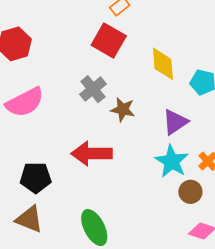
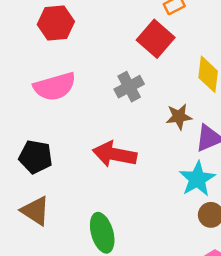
brown star: (123, 110) -> (179, 117), moved, turned -30
black pentagon: (36, 178) -> (36, 157), moved

